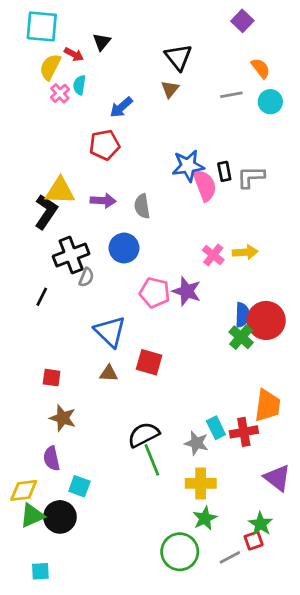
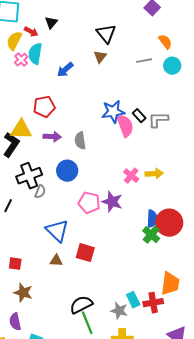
cyan semicircle: (79, 85) -> (35, 54), size x1.5
red pentagon: (104, 145) -> (44, 107), moved
black rectangle: (224, 171) -> (139, 116), turned -32

